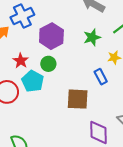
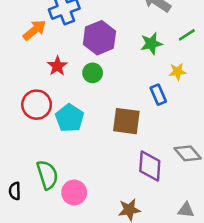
cyan pentagon: (33, 81) -> (70, 118), moved

